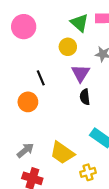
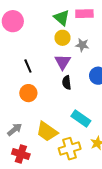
yellow circle: (68, 47) -> (63, 38), moved
orange circle: (28, 102) -> (28, 93), moved
yellow cross: (88, 172) -> (70, 149), size x1.5

